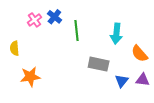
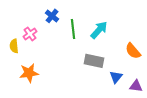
pink cross: (34, 20) -> (30, 34), moved
cyan arrow: (116, 34) -> (99, 30), moved, turned -144
purple triangle: (143, 80) -> (136, 86), moved

